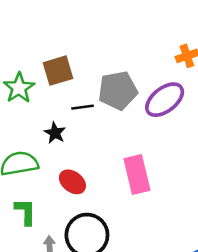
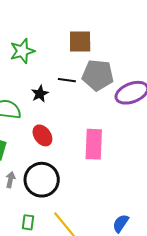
brown square: (58, 71) -> (80, 42), moved

